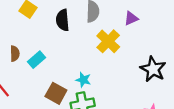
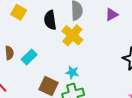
yellow cross: (108, 41) -> (72, 35), moved

